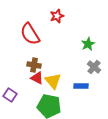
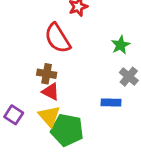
red semicircle: (30, 34) -> (58, 38), moved
yellow triangle: (53, 81) -> (49, 116), moved

